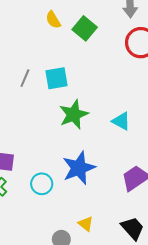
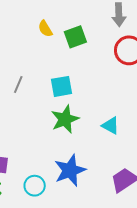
green square: (85, 28) -> (75, 37), turned 30
cyan square: (57, 78) -> (61, 86), moved

